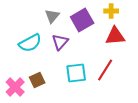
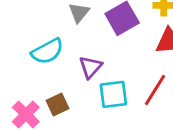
purple triangle: (60, 42) -> (90, 67), moved

